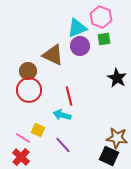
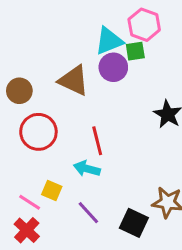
green square: (104, 39) -> (135, 51), moved
brown circle: (28, 71) -> (19, 91), moved
black square: (109, 156) -> (134, 223), moved

